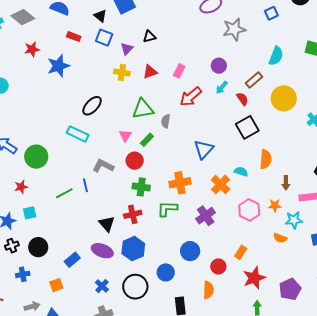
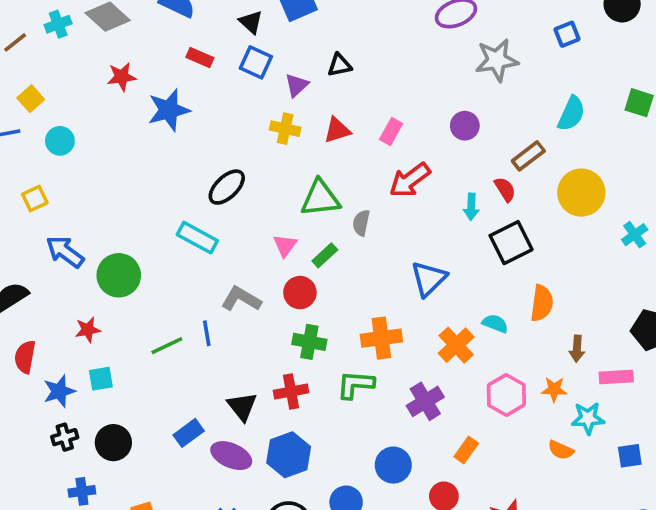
cyan arrow: (222, 87) -> (471, 207), moved, turned -40
orange rectangle: (241, 252) -> (466, 450), moved
blue rectangle: (72, 260) -> (189, 433), moved

